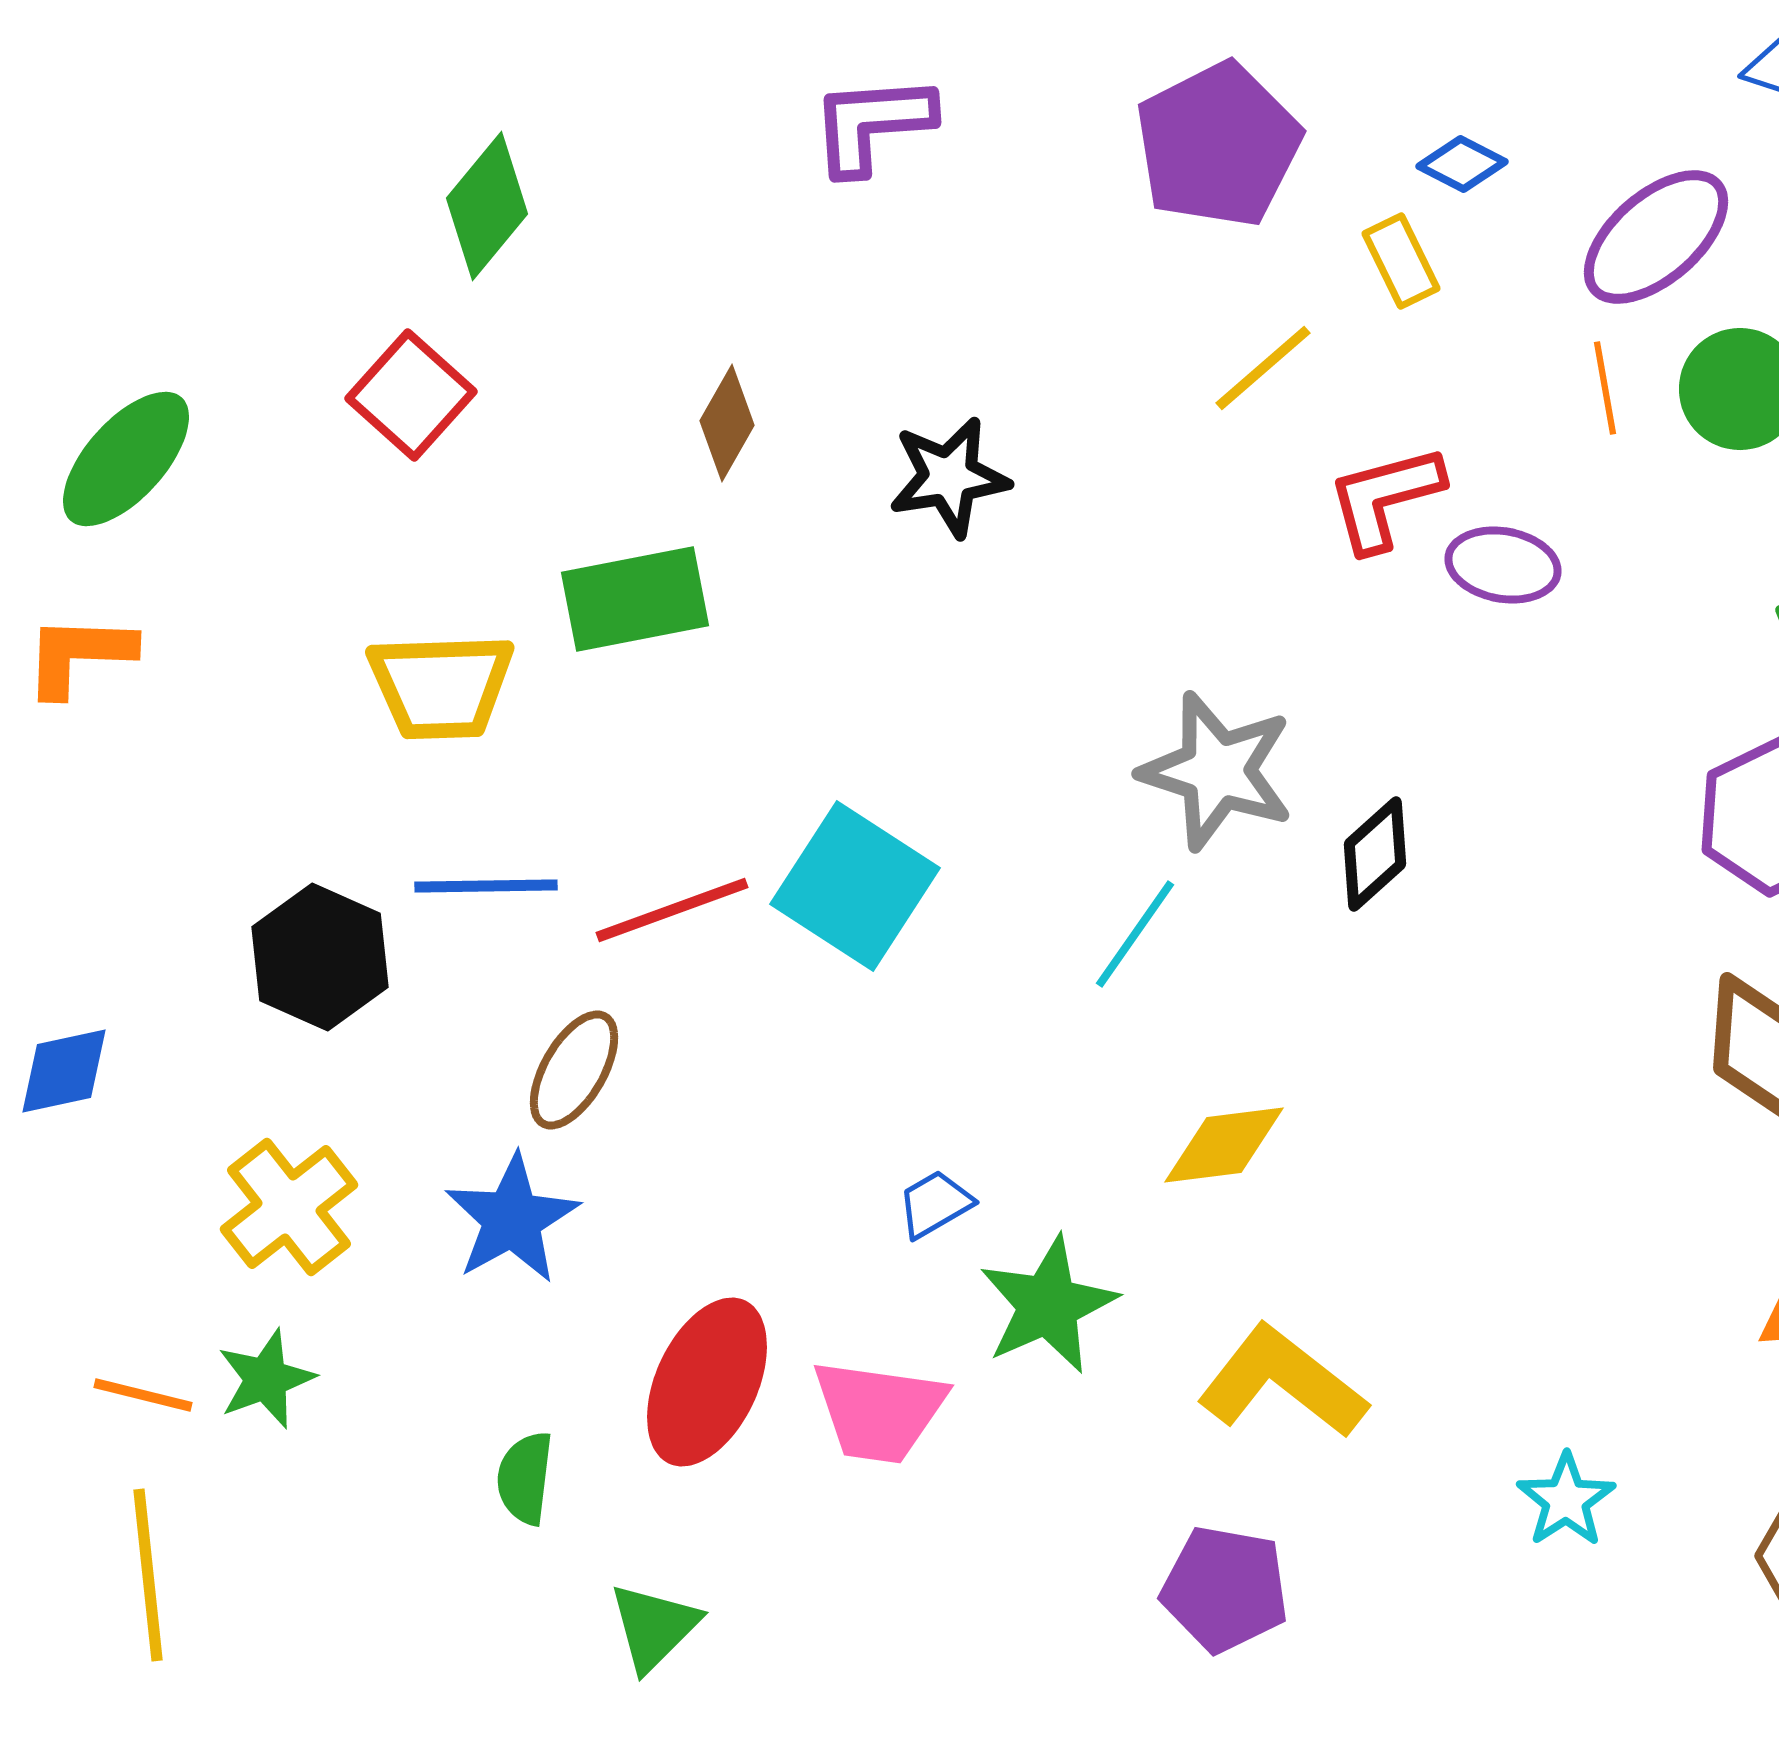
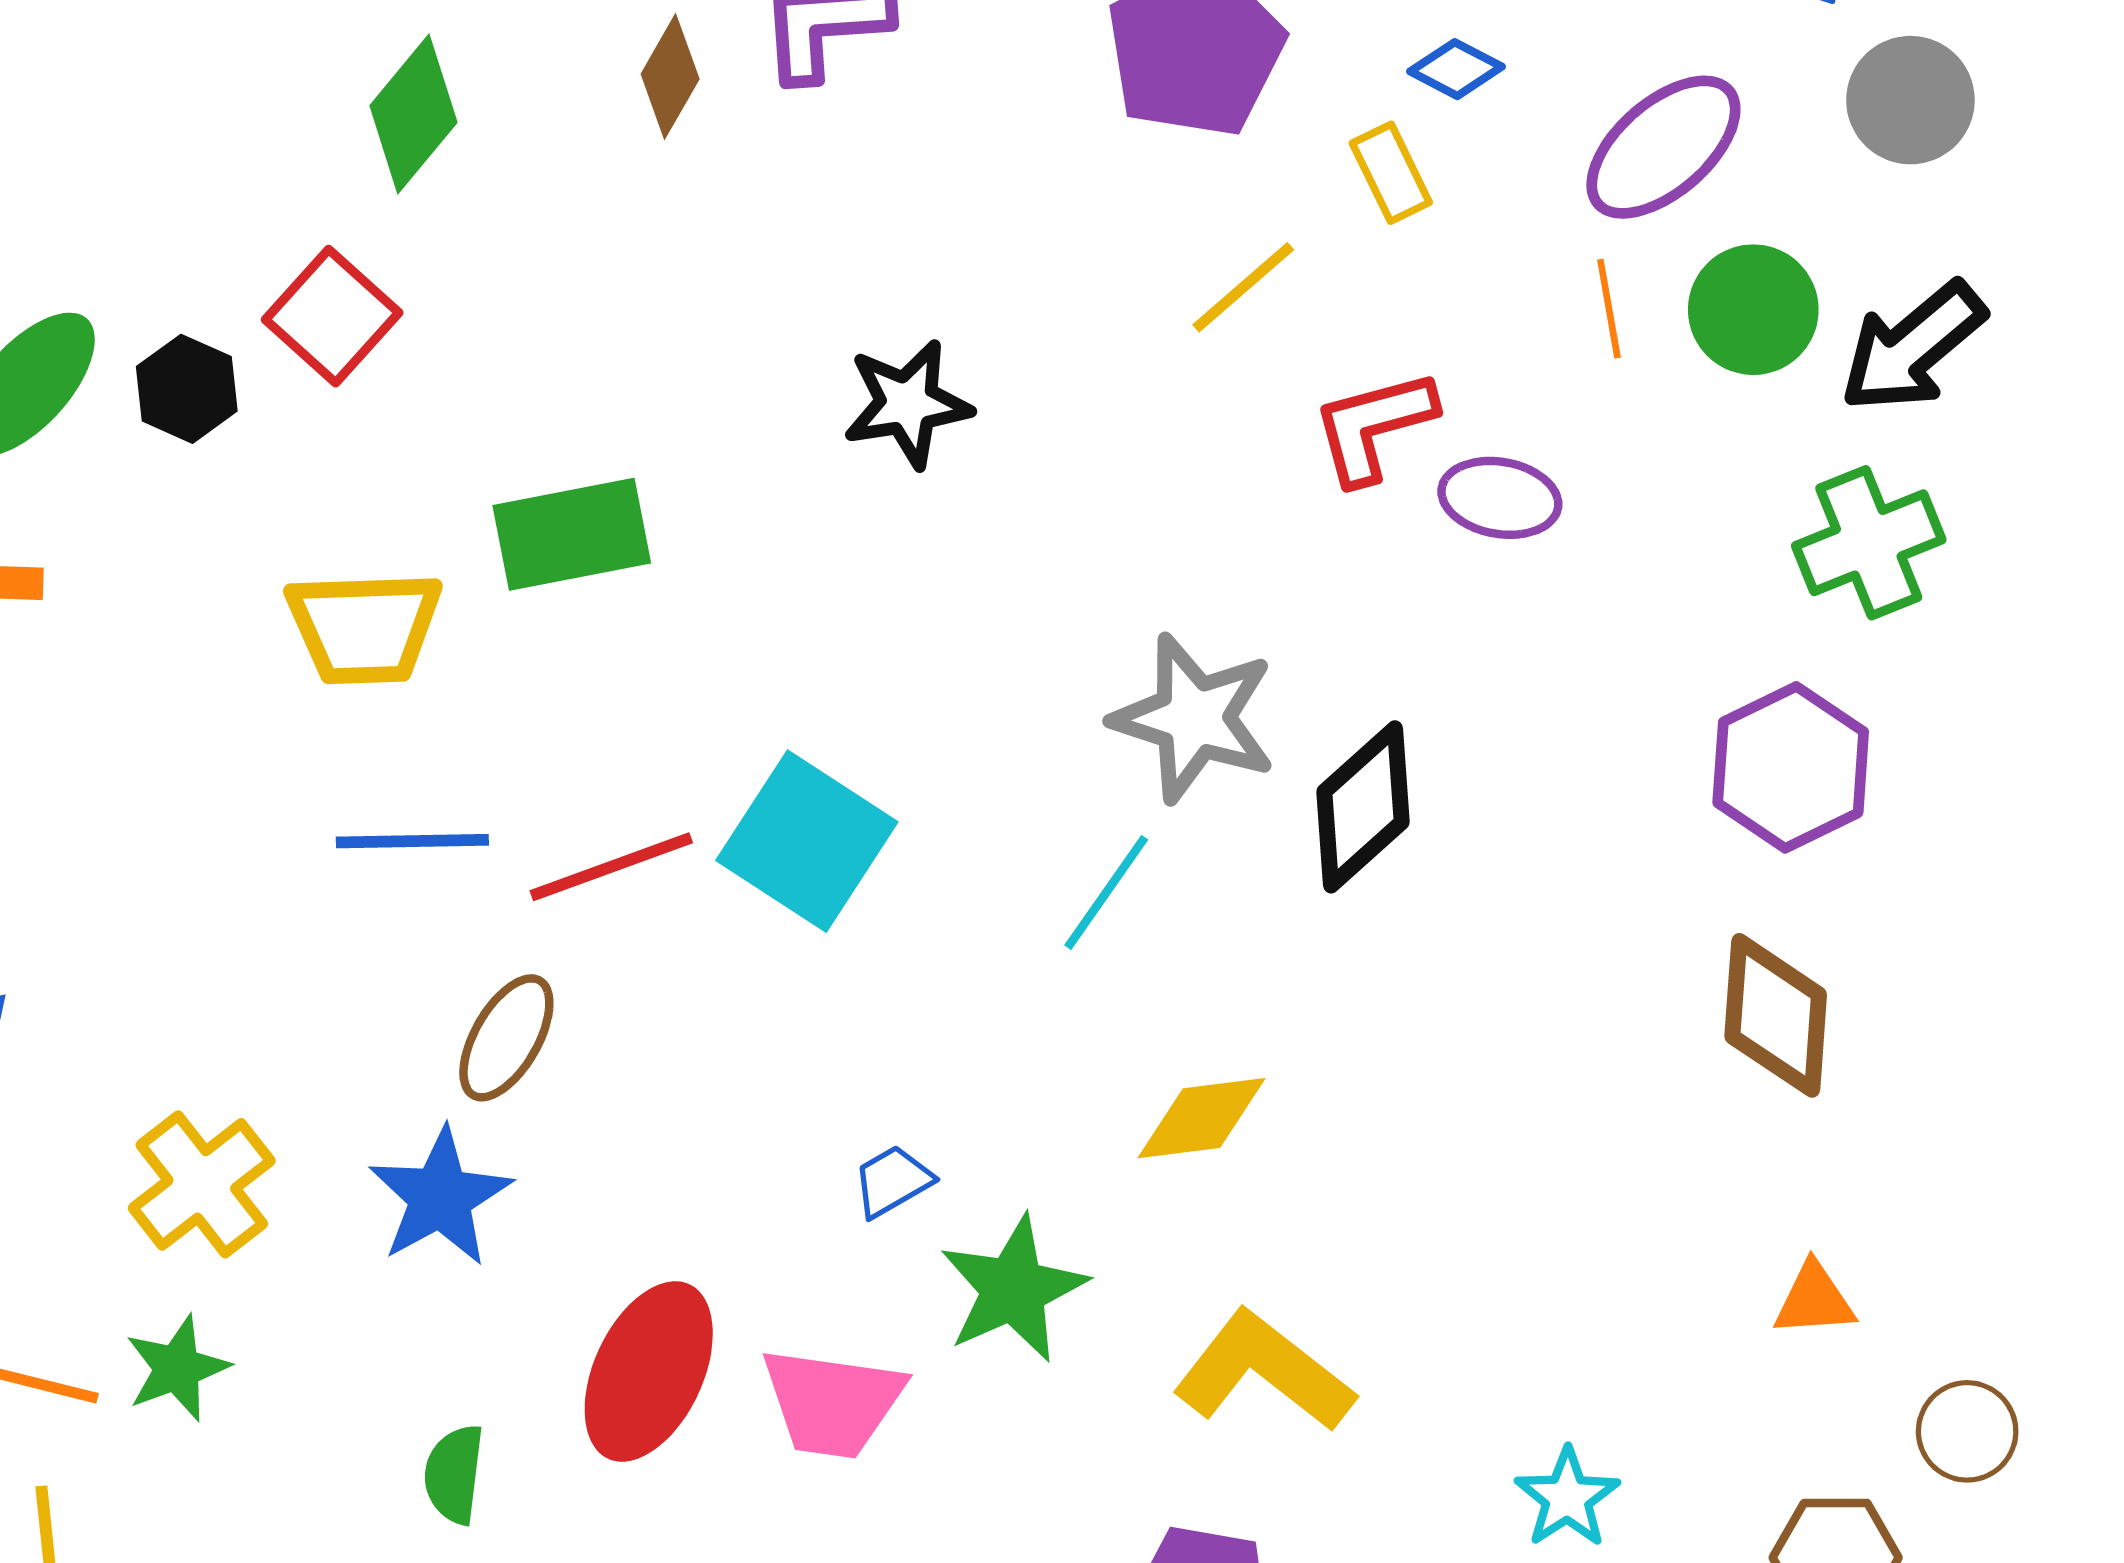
brown diamond: (727, 423) -> (670, 77), moved
black diamond: (1375, 854) -> (1363, 807), size x1.4
black hexagon: (320, 957) -> (187, 389), moved, size x0.7

